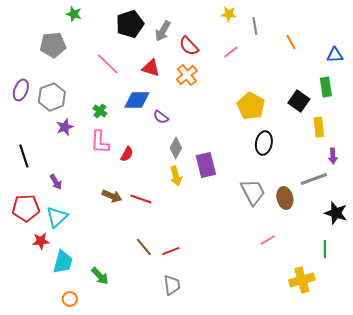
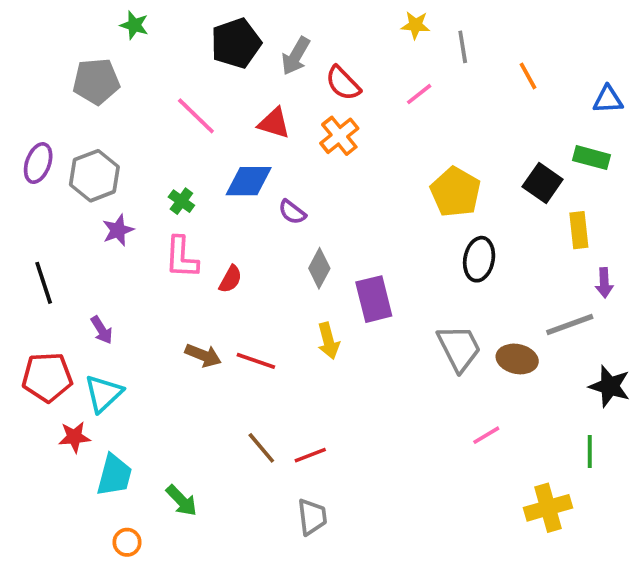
green rectangle: (326, 87) -> (592, 158), turned -66
yellow arrow: (176, 176) -> (328, 341), moved
brown ellipse: (285, 198) -> (517, 359), turned -65

